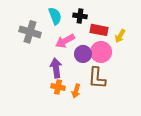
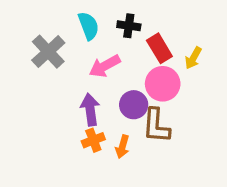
red rectangle: (99, 30) -> (159, 48), turned 48
gray cross: (30, 32) -> (48, 52), turned 30
purple circle: (83, 54) -> (134, 105), moved
orange cross: (58, 87) -> (93, 140), turned -32

